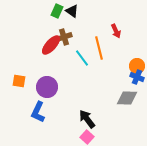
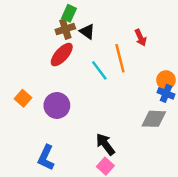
black triangle: (72, 11) -> (87, 32), moved
brown cross: (64, 37) -> (65, 29), moved
orange square: (19, 81) -> (23, 98), turned 32
blue L-shape: (38, 112) -> (46, 158), moved

